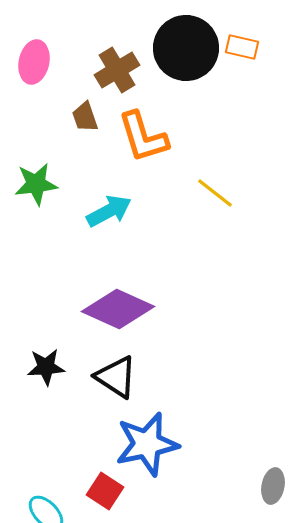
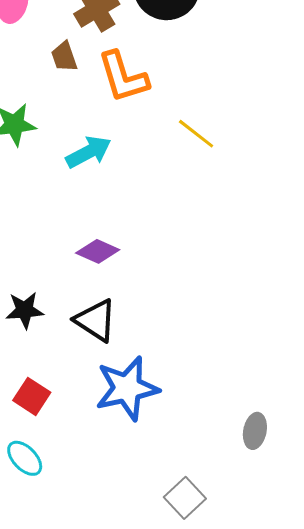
purple diamond: (118, 309) -> (98, 251), size x0.6
red square: (105, 491) -> (32, 396), moved

